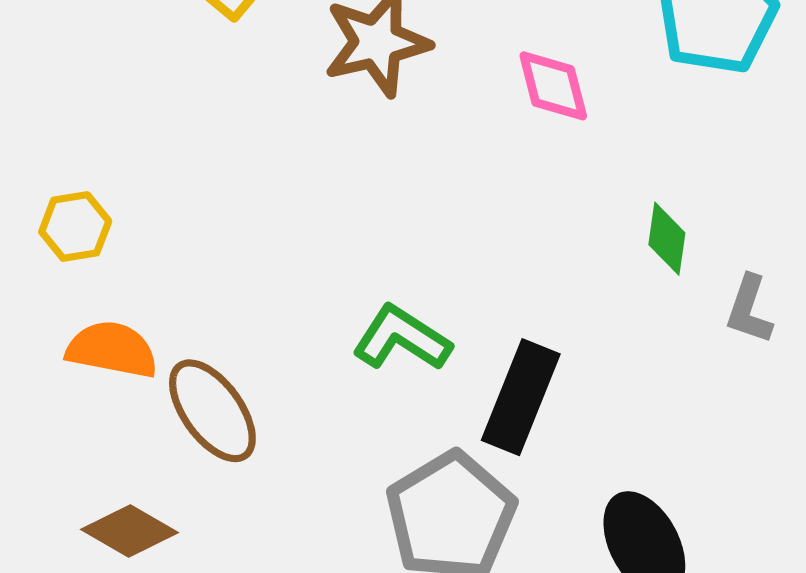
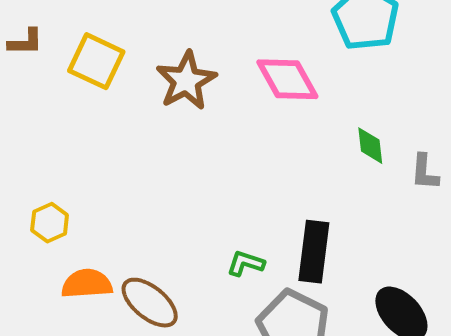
pink diamond: (553, 86) -> (287, 79), size x1.4
green L-shape: (402, 338) -> (246, 263), moved, size x0.7

